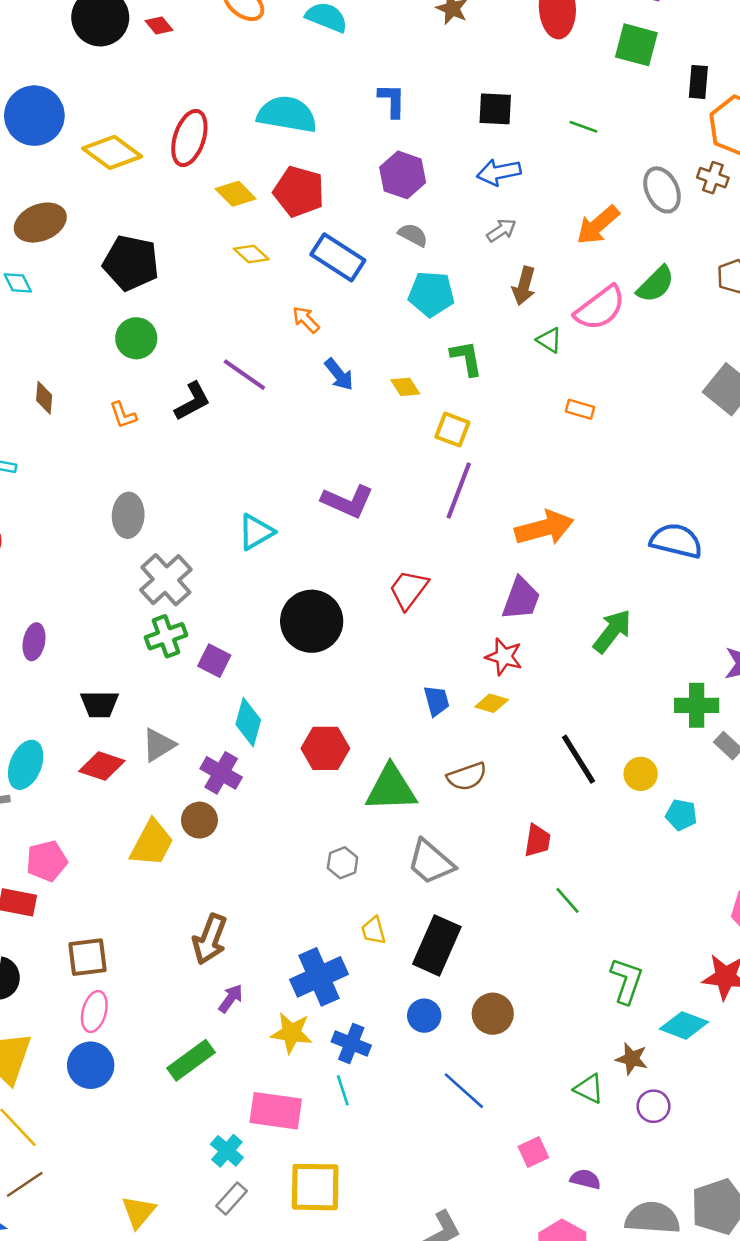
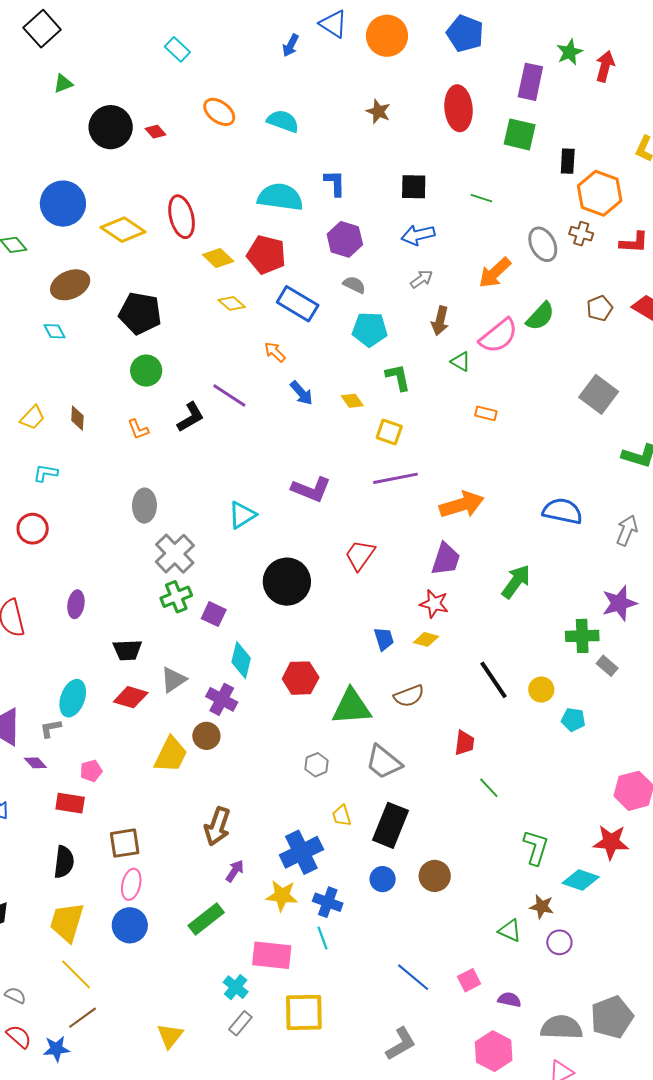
cyan semicircle: (287, 114) -> (280, 197), moved
red ellipse: (189, 138) -> (182, 217), turned -30
purple line: (459, 490) -> (396, 478), turned 60
pink pentagon: (47, 861) -> (91, 771), size x0.7
blue line: (464, 1091) -> (413, 977), moved

